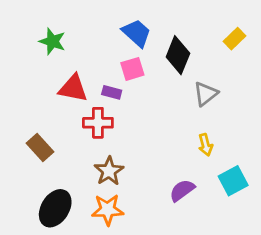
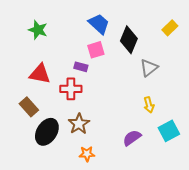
red triangle: (73, 88) -> (40, 74), moved
black ellipse: (55, 208) -> (47, 132), moved
orange star: (108, 210) -> (87, 154), moved, size x0.7

